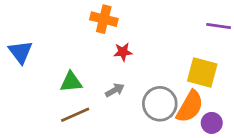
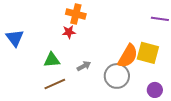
red star: (123, 52) -> (69, 32), moved
orange semicircle: (190, 107) -> (128, 56), moved

